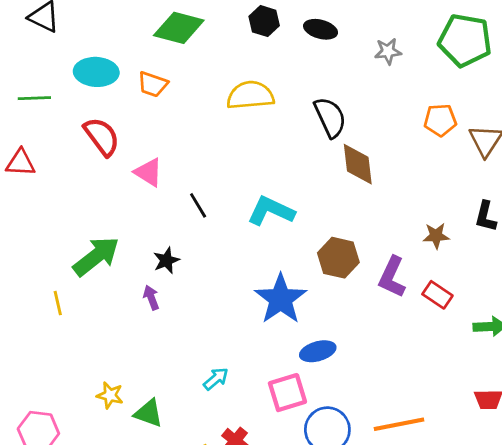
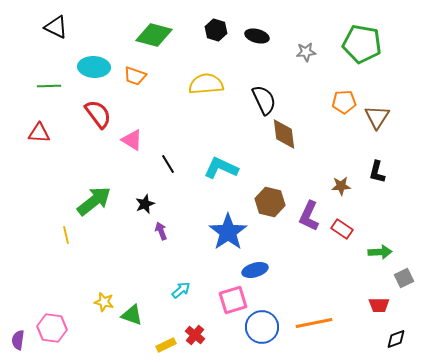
purple arrow: (151, 298) -> (161, 231), moved

